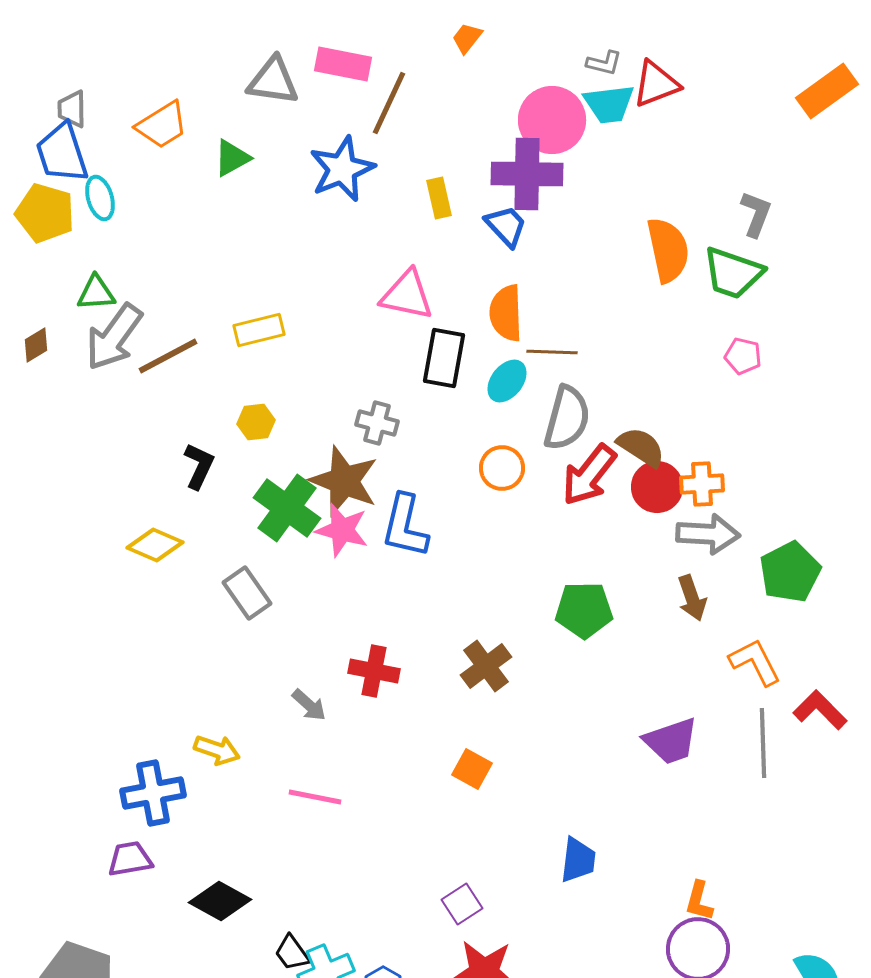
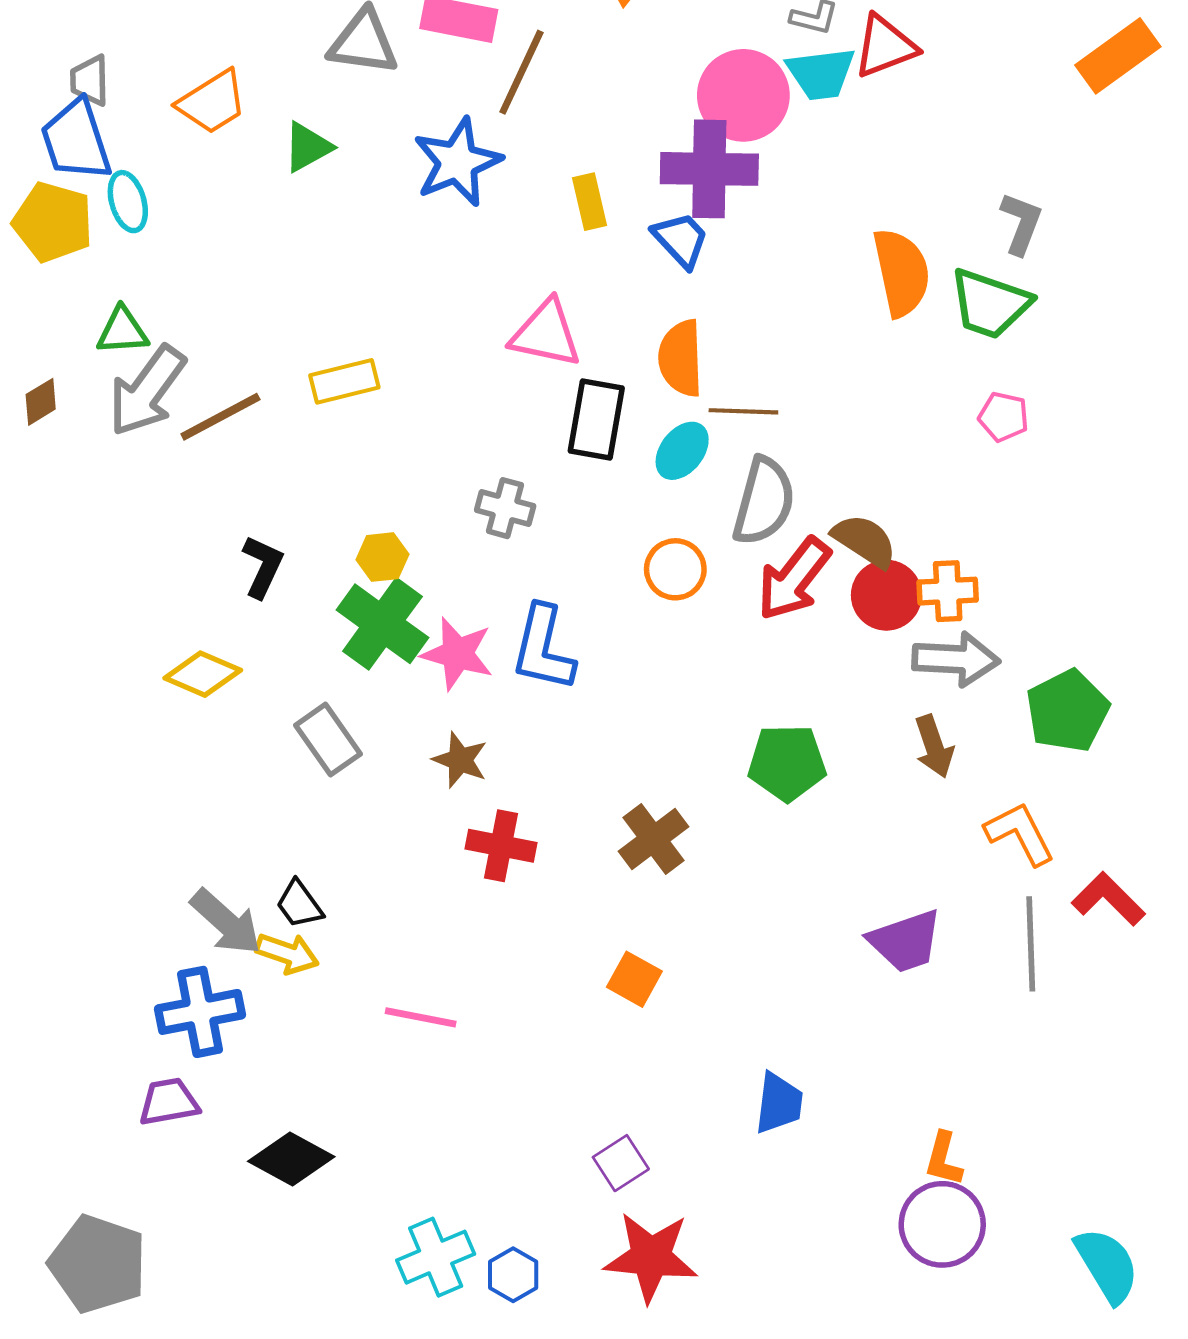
yellow hexagon: (256, 422) -> (382, 557), moved
brown star: (344, 481) -> (460, 760), moved, size x0.6
gray arrow: (309, 705) -> (226, 922), moved, size x1.5
black trapezoid: (292, 953) -> (299, 904), moved

